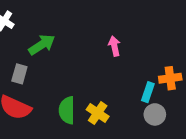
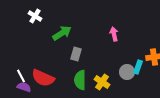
gray rectangle: (19, 74) -> (76, 54), moved
gray circle: (155, 114) -> (127, 72), moved

